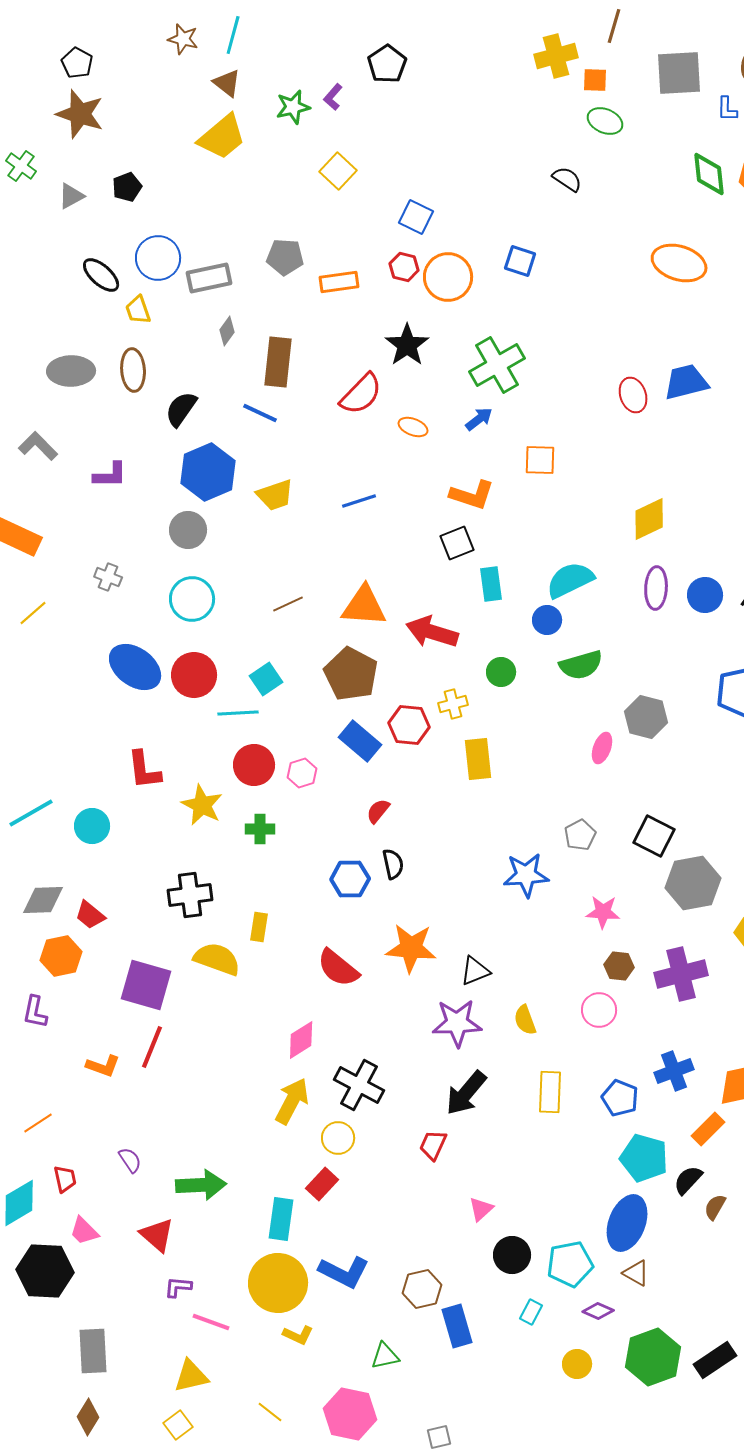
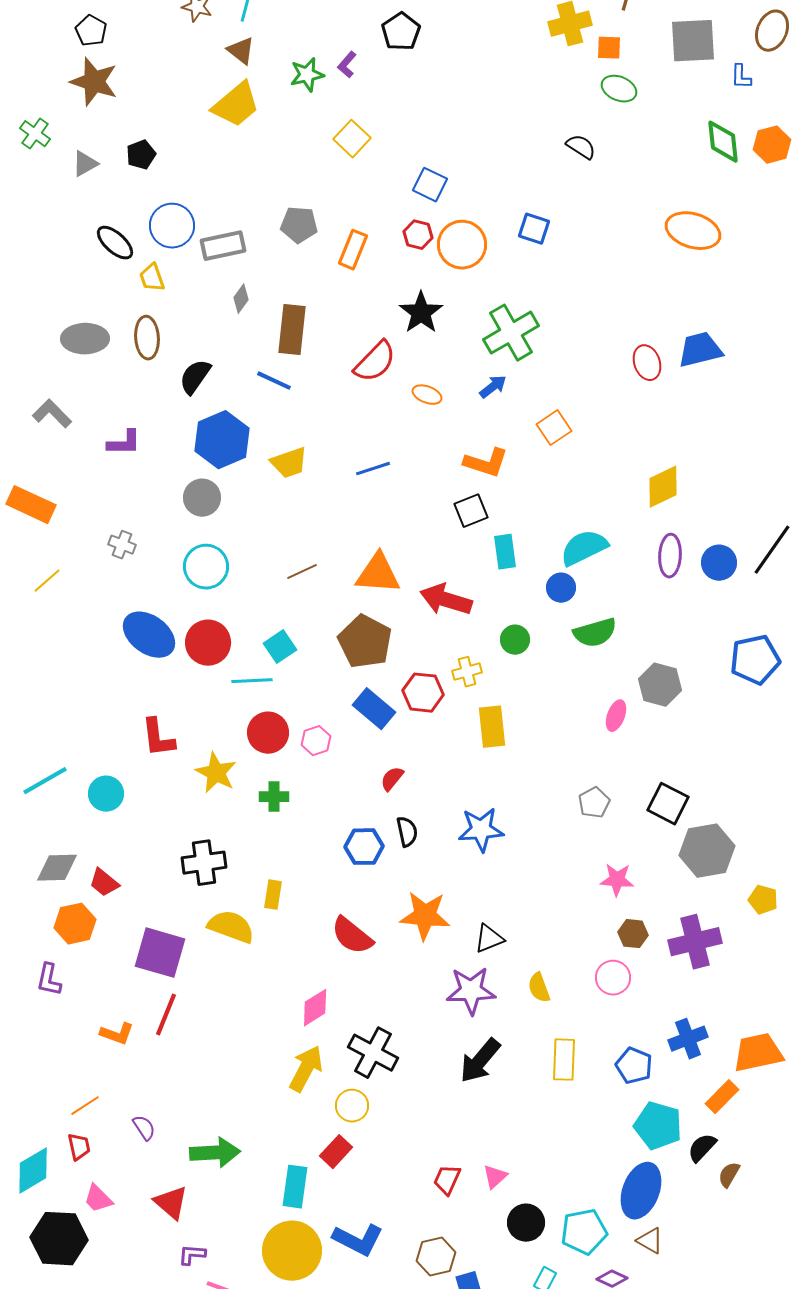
orange rectangle: (339, 282) -> (353, 250), turned -60
orange square: (540, 460) -> (554, 428), turned -36
blue star: (526, 875) -> (481, 830), moved
orange line: (38, 1123) -> (85, 1106), moved
red trapezoid: (433, 1145) -> (447, 1180), moved

